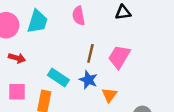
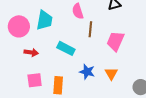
brown line: (90, 53) -> (90, 29), moved
cyan rectangle: (58, 78) -> (66, 48), moved
blue star: (88, 80) -> (87, 72), moved

